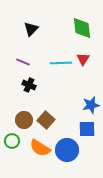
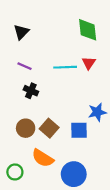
black triangle: (31, 29) -> (21, 32), moved
blue square: (87, 129) -> (79, 130), moved
green circle: (12, 141) -> (15, 172), moved
blue circle: (67, 150) -> (74, 174), moved

